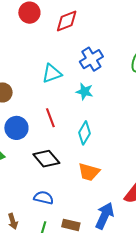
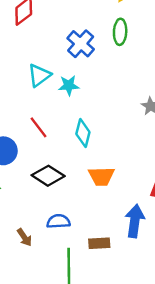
blue cross: (91, 59) -> (81, 44), moved
cyan triangle: (52, 73) -> (39, 75), moved
brown arrow: (13, 221) -> (24, 237), moved

